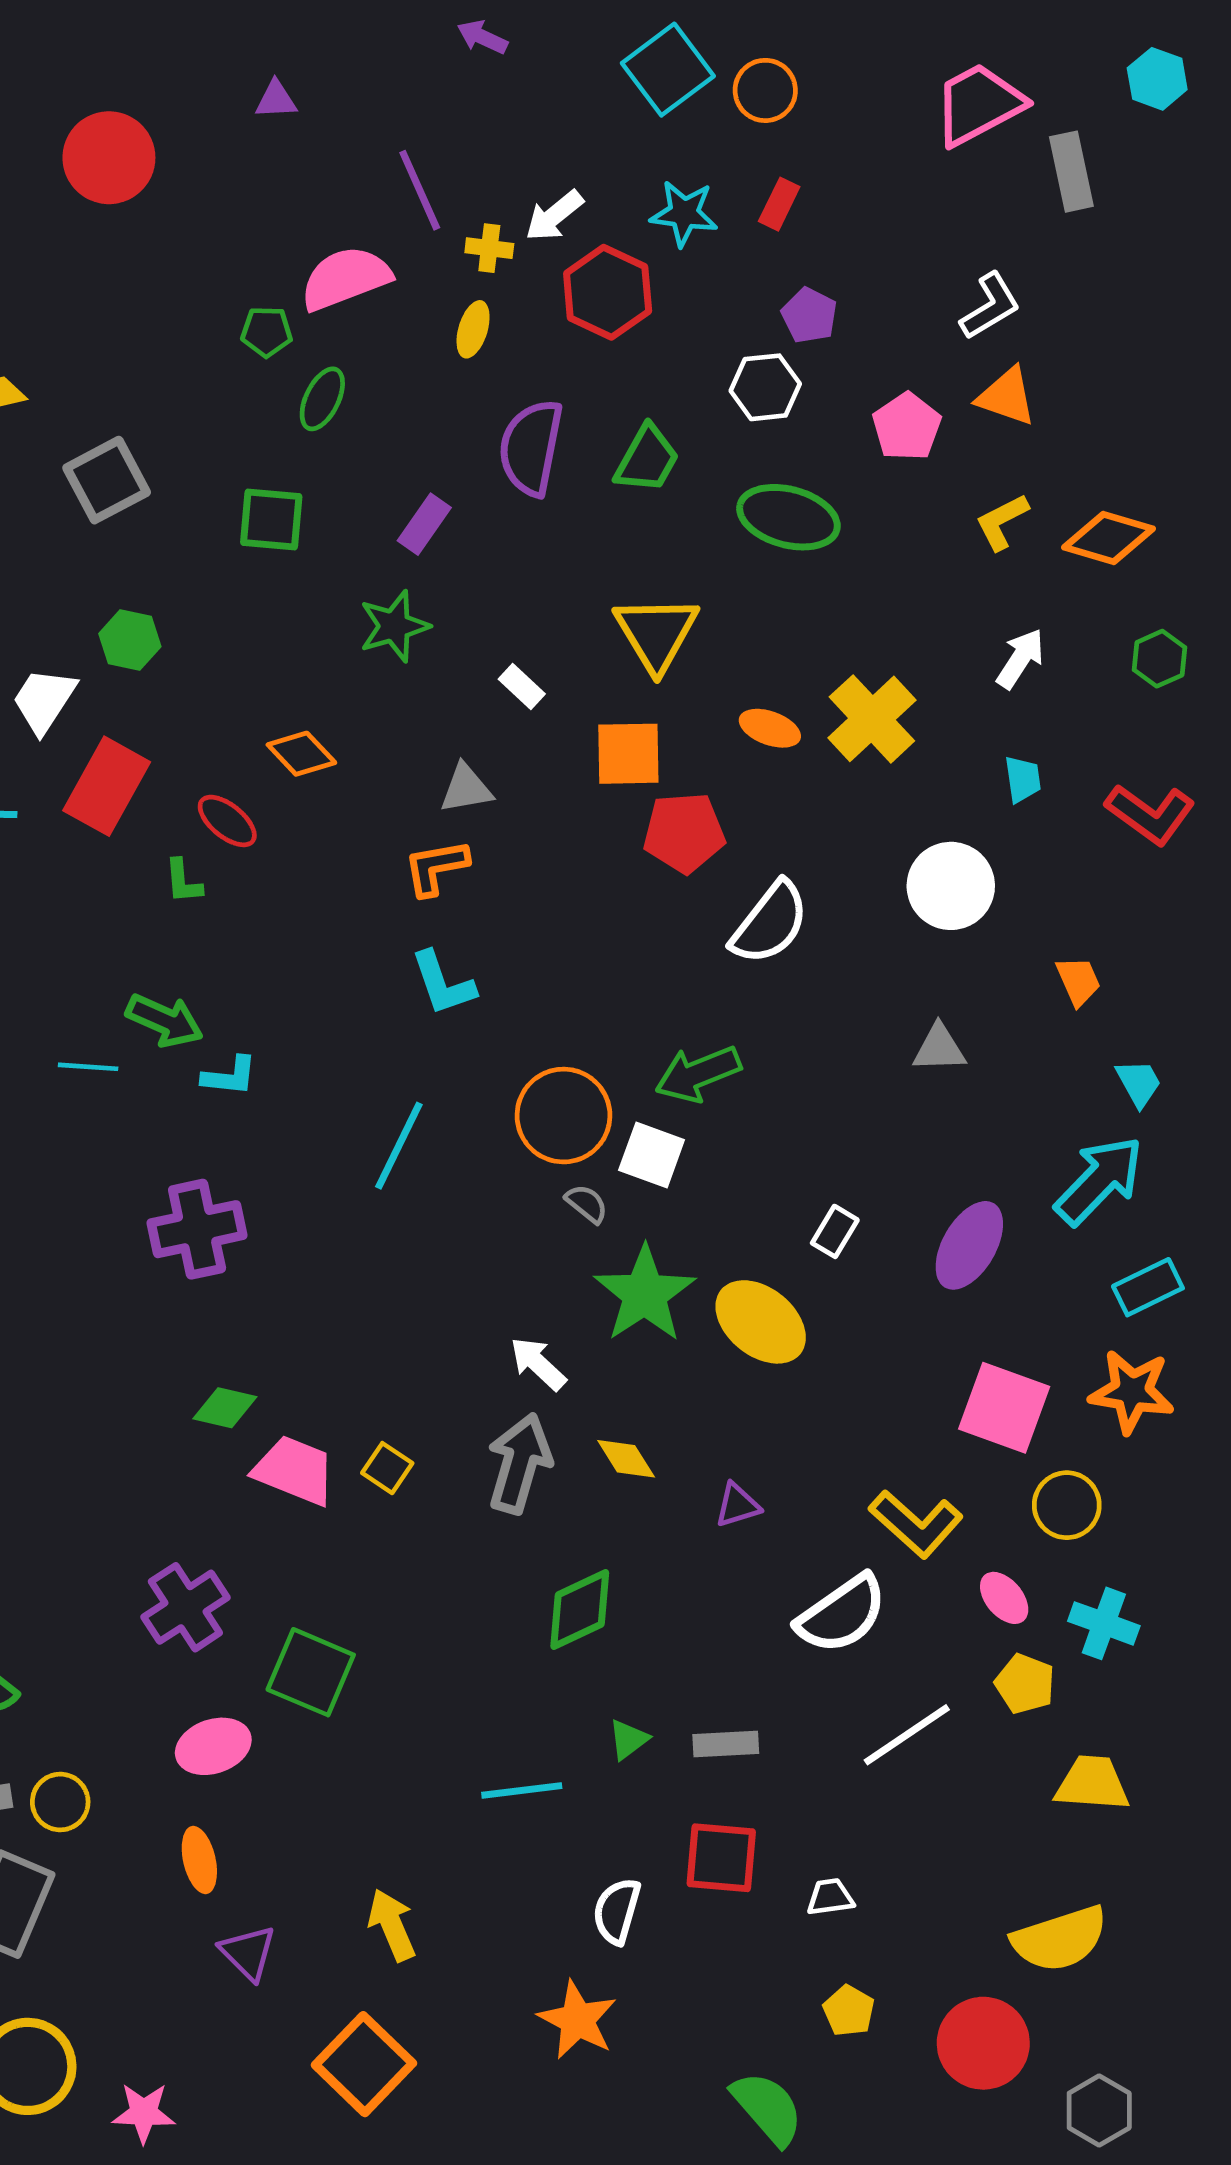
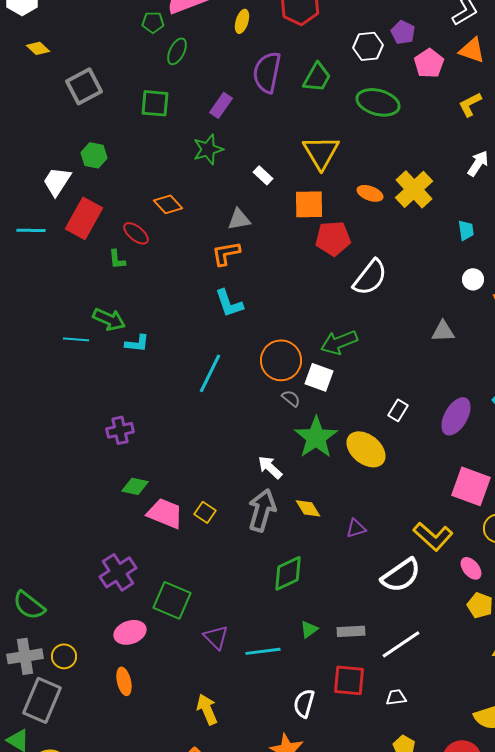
purple pentagon: (809, 315) -> (403, 32), moved
cyan trapezoid: (1023, 779) -> (466, 230), moved
white circle: (951, 886) -> (473, 279), moved, size x0.6
purple cross: (197, 1229) -> (120, 430), moved, size x0.7
white line: (907, 1735) -> (401, 644), moved
purple triangle: (248, 1953) -> (216, 637), moved

